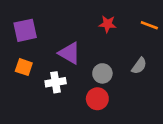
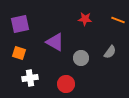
white cross: (56, 82) -> (30, 78), moved
red circle: (97, 99) -> (66, 84), moved

